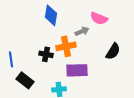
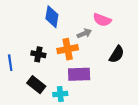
black cross: (46, 54) -> (38, 54), moved
black rectangle: (25, 80) -> (36, 85), moved

